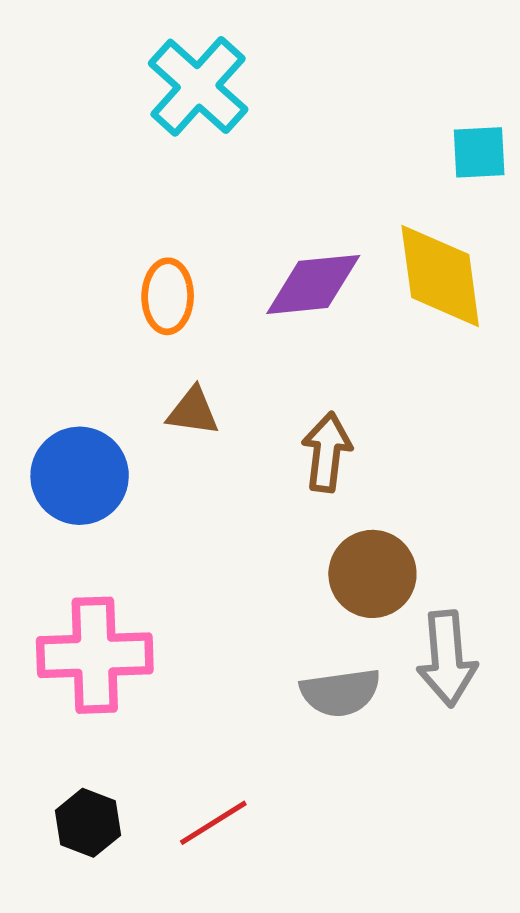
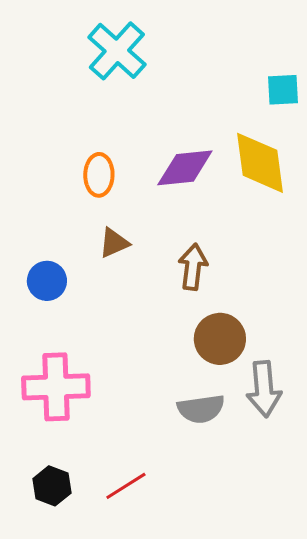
brown triangle: (193, 411) -> (114, 243), turned -32
blue circle: (80, 476) -> (47, 281), size x0.7

